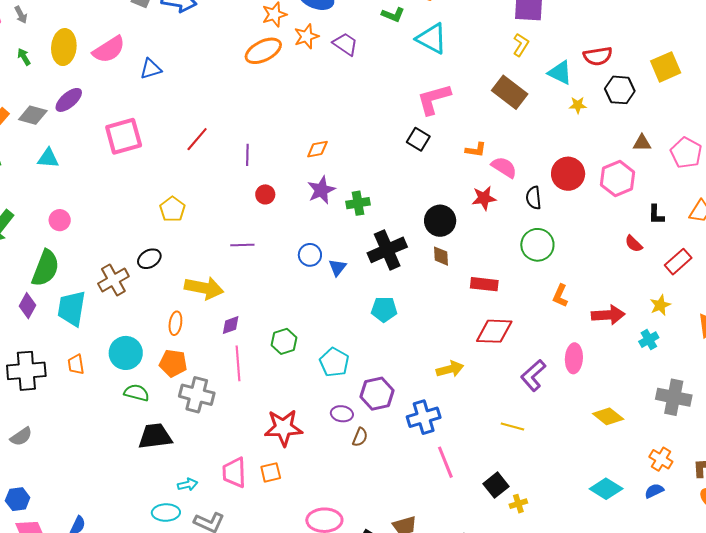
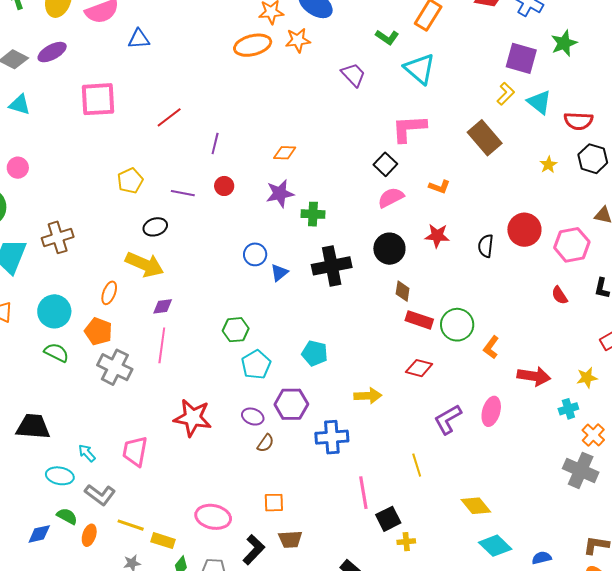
purple trapezoid: (345, 44) -> (353, 75), moved
cyan triangle: (560, 73) -> (539, 102), moved
yellow star: (578, 105) -> (548, 165), turned 30
pink semicircle: (504, 167) -> (391, 198), moved, turned -72
red semicircle: (634, 244) -> (560, 295), moved
purple line: (242, 245) -> (183, 193), moved
green circle: (537, 245) -> (457, 325), moved
brown diamond: (441, 256) -> (403, 291), moved
black ellipse: (149, 259) -> (155, 227), moved
cyan pentagon: (384, 309) -> (315, 353), moved
red diamond: (494, 331) -> (419, 368), size x0.7
green hexagon: (284, 341) -> (236, 330), moved
yellow diamond: (608, 416) -> (476, 506), moved
yellow line: (512, 427) -> (417, 465), turned 45
black trapezoid: (155, 436) -> (33, 427), moved
orange cross: (661, 459) -> (593, 435), moved
pink line: (445, 462) -> (363, 493), moved
orange square: (271, 472) -> (274, 503), moved
cyan arrow: (188, 485) -> (87, 453), turned -132

